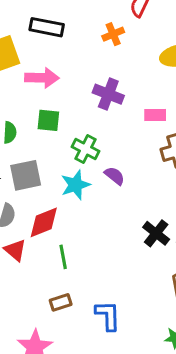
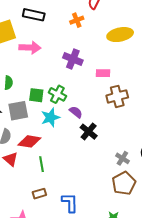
green square: (48, 120) -> (36, 95), moved
red diamond: (44, 222) -> (29, 141), turned 30
black cross: (156, 233) -> (89, 132), moved

